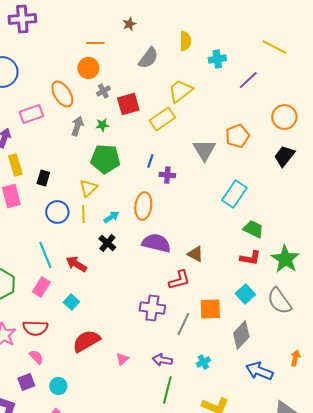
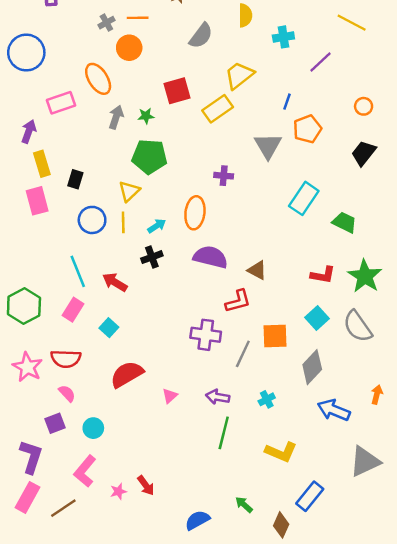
gray cross: (103, 91) -> (106, 23), moved
orange circle: (284, 117) -> (364, 106), size x0.6
blue line: (150, 161) -> (287, 102), moved
green trapezoid: (253, 229) -> (344, 222), moved
black cross: (107, 243) -> (152, 257), turned 30

